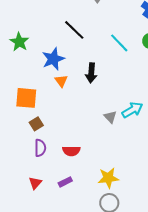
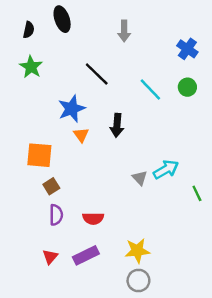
green star: (19, 42) -> (31, 67), moved
purple rectangle: (65, 182) -> (86, 255), size x1.5

